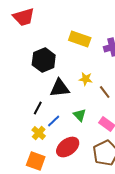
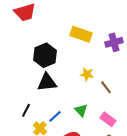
black triangle: (60, 88) -> (47, 82), moved
black line: (38, 108) -> (26, 110), moved

